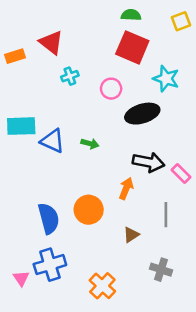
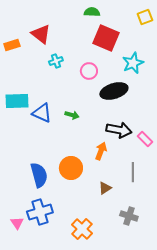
green semicircle: (131, 15) -> (92, 12), moved
cyan star: (166, 79) -> (133, 63), turned 30

